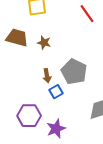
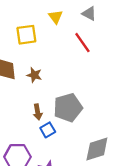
gray pentagon: (74, 72) -> (68, 108), turned 30

